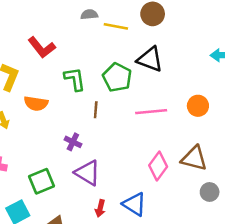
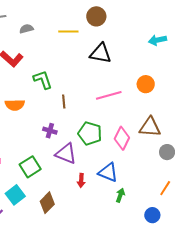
gray semicircle: (89, 14) -> (26, 29), moved
green pentagon: (117, 77) -> (90, 133), moved

